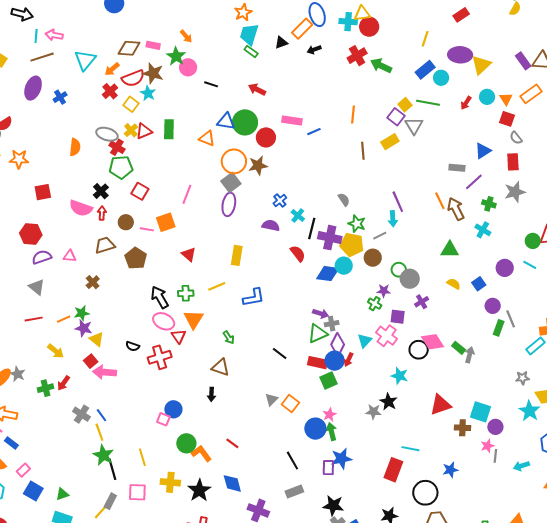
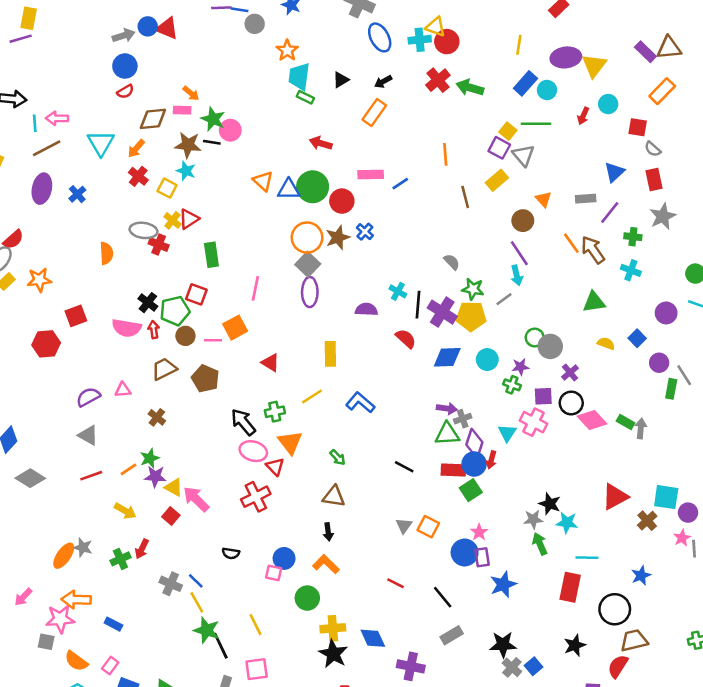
yellow triangle: (362, 14) -> (435, 27), turned 36
orange rectangle: (302, 29) -> (374, 113), moved
orange arrow: (186, 36) -> (191, 93), moved
red semicircle: (133, 78) -> (125, 92), moved, size x0.6
black line: (211, 84) -> (212, 142), moved
orange triangle: (506, 99) -> (544, 199), moved
green rectangle: (169, 129) -> (211, 255), moved
orange triangle: (207, 138) -> (263, 181), moved, turned 30
green pentagon: (121, 167) -> (175, 311), moved
blue cross: (280, 200) -> (365, 232), moved
red hexagon: (31, 234) -> (46, 344), moved
purple cross: (330, 238) -> (442, 312), turned 30
brown circle: (373, 258) -> (523, 221), moved
cyan circle: (344, 266) -> (487, 360), moved
blue L-shape: (254, 297) -> (360, 403), turned -120
green triangle: (318, 334) -> (447, 434), turned 30
black semicircle: (133, 346) -> (231, 553), moved
black circle: (419, 350) -> (571, 403), moved
pink arrow: (105, 372) -> (196, 499), moved, turned 50
cyan star: (400, 376) -> (567, 523), moved
brown cross: (462, 428) -> (647, 521), turned -35
green arrow: (331, 432) -> (540, 544), moved
blue rectangle: (11, 443) -> (113, 624), moved
red line: (232, 443) -> (396, 583), moved
orange L-shape: (201, 453) -> (326, 564), moved
purple rectangle: (328, 468) -> (482, 557), moved
yellow cross: (170, 482) -> (333, 628), moved

